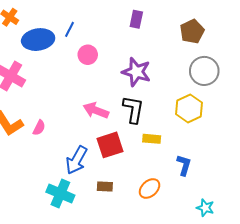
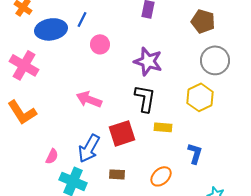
brown pentagon: (192, 31) -> (203, 21), turned -30
pink arrow: (96, 110) -> (89, 99), moved
pink semicircle: (39, 128) -> (52, 156), moved

